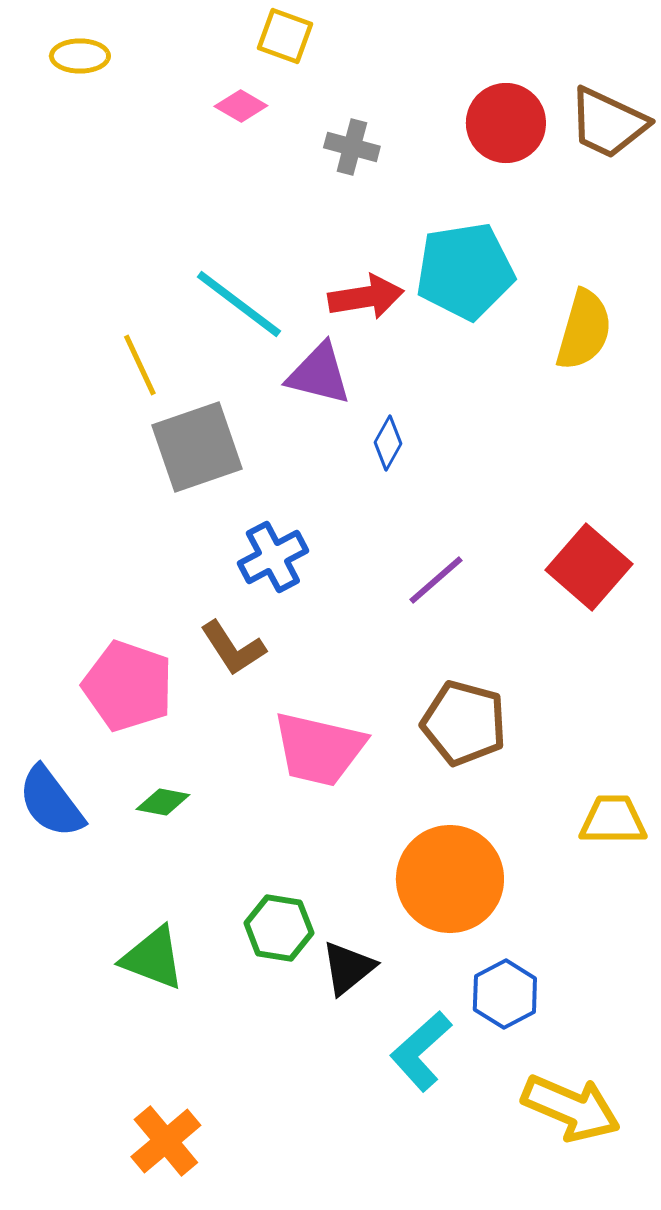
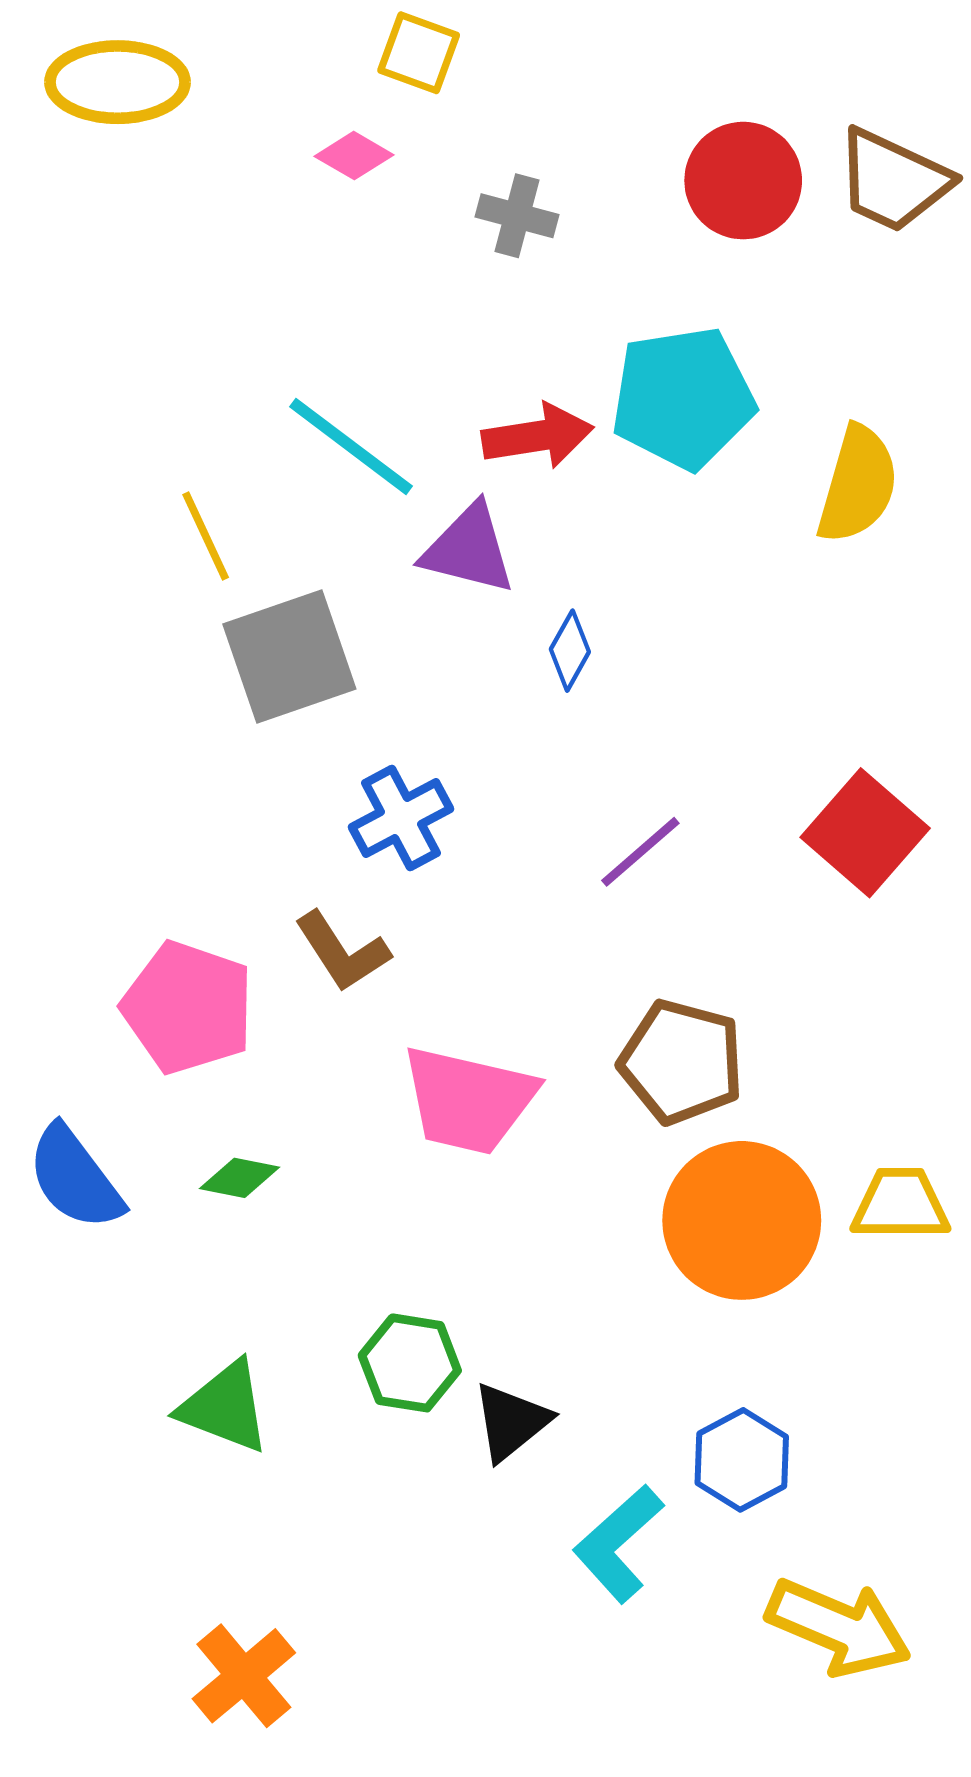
yellow ellipse: (80, 56) -> (118, 82), size x1.6
orange circle: (450, 879) -> (742, 1220), moved

